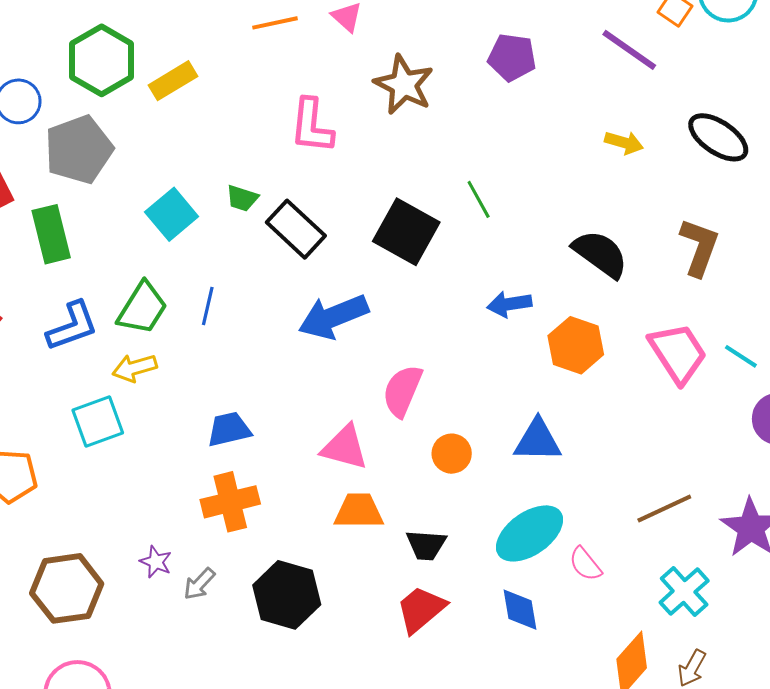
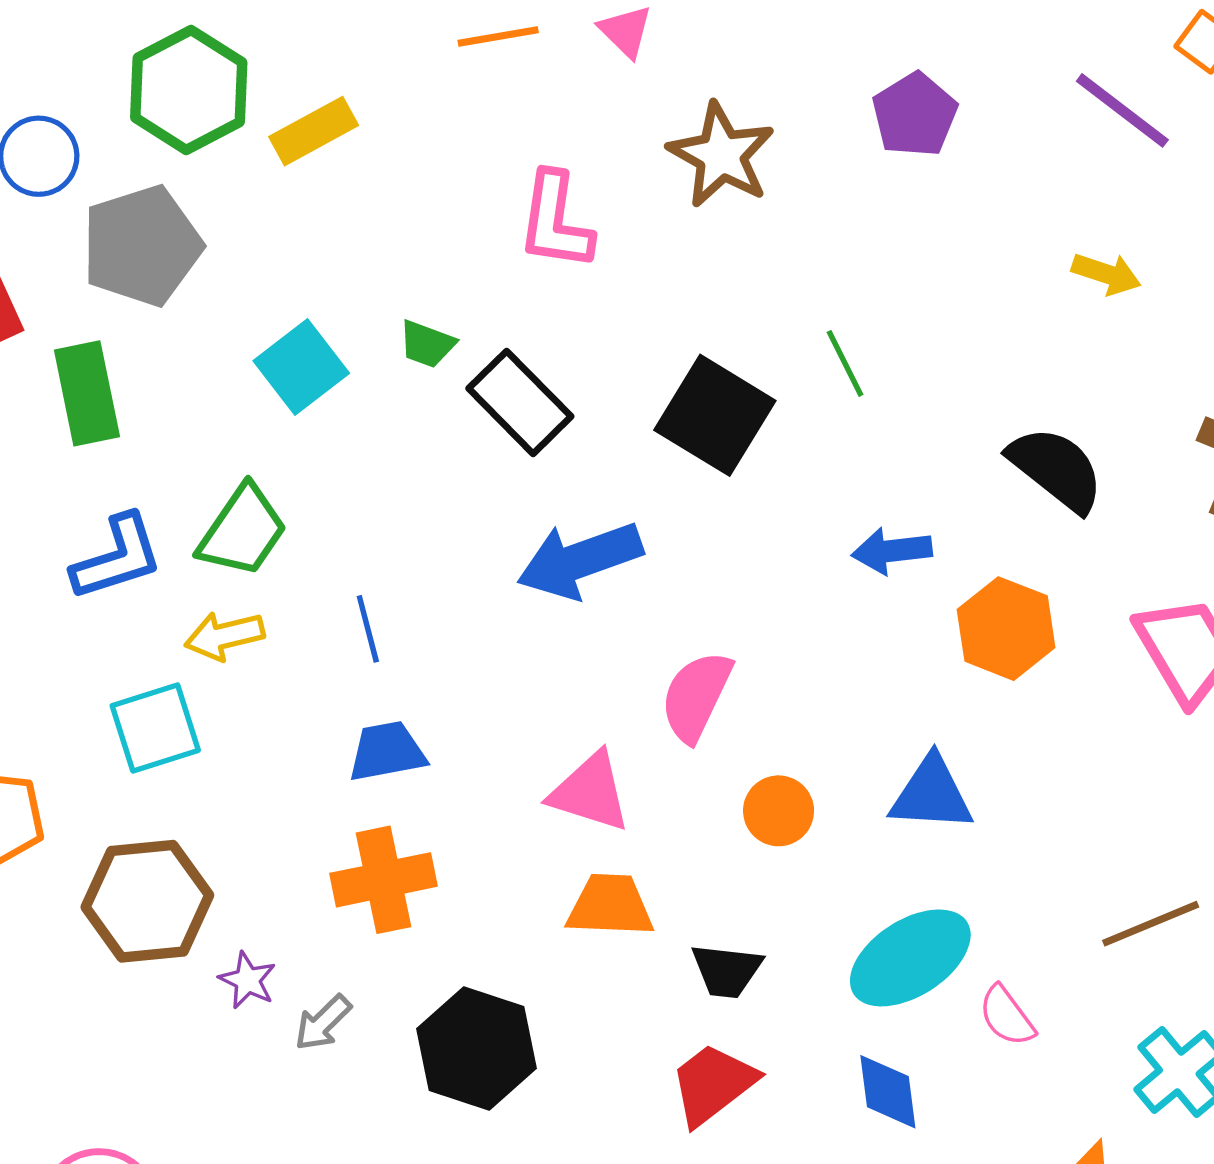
purple pentagon: (512, 57) -> (915, 115), turned 30
blue line: (208, 306) -> (368, 629), moved, turned -30
brown hexagon: (67, 588) -> (147, 901), moved

